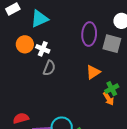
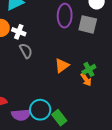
gray semicircle: (49, 68) -> (26, 51), turned -49
orange triangle: (93, 72) -> (62, 66), moved

